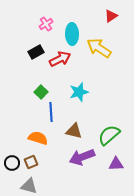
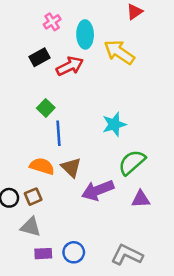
cyan star: (79, 92) -> (114, 124), moved
brown triangle: (74, 131) -> (71, 167), moved, turned 30

